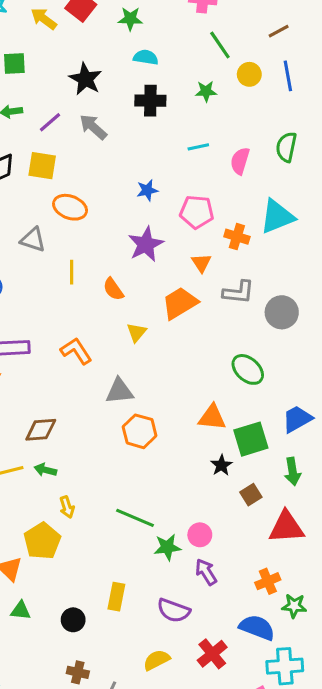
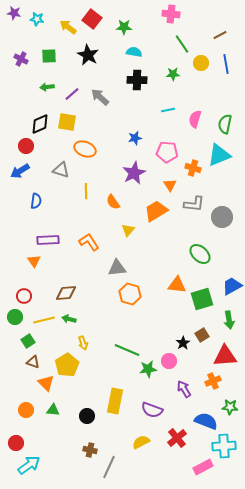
black star: (85, 79) -> (88, 55), moved
green semicircle: (286, 147) -> (225, 124), moved
black star: (221, 465) -> (183, 343), moved
purple arrow: (206, 572) -> (184, 389), moved
orange cross: (268, 581) -> (213, 381), moved
yellow rectangle: (116, 597) -> (115, 401), size x1.4

